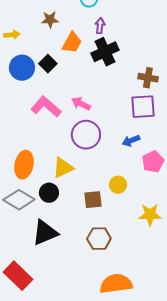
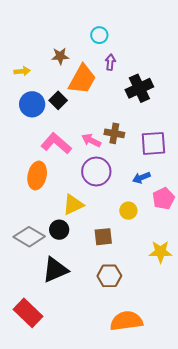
orange trapezoid: (72, 43) -> (82, 79), size x1.4
black cross: (105, 52) -> (139, 88), moved
brown cross: (148, 78) -> (114, 133), moved
orange ellipse: (24, 165) -> (37, 176), moved
yellow circle: (118, 185) -> (128, 211), moved

